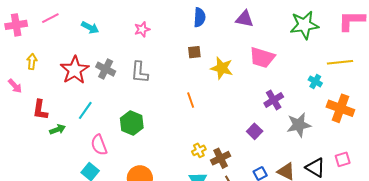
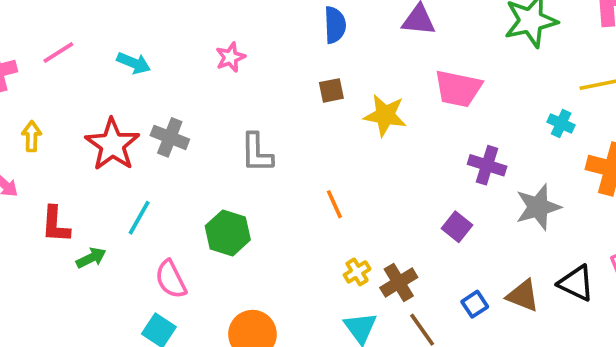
gray L-shape: (140, 72) -> (257, 153), moved
orange line: (191, 100) -> (334, 204), moved
purple cross: (274, 100) -> (487, 165), turned -36

